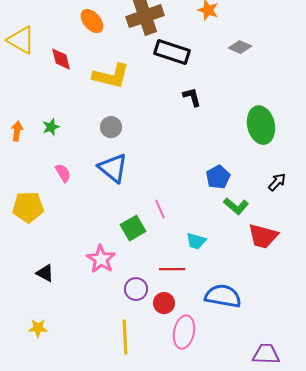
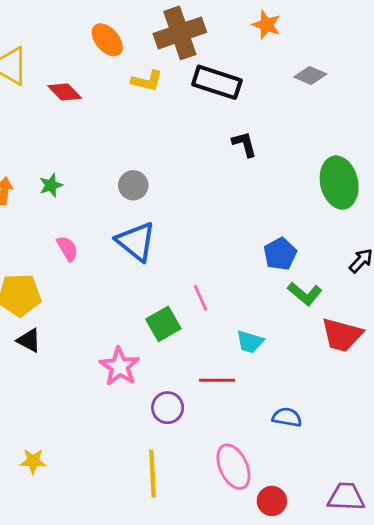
red diamond: (61, 59) -> (65, 92), turned -30
yellow L-shape: (111, 76) -> (147, 81), moved, size x0.6
black triangle: (45, 273) -> (29, 340), moved
blue semicircle: (223, 296) -> (287, 417), size x0.6
red circle: (164, 303) -> (272, 501), moved
pink ellipse: (184, 332) -> (233, 467), turned -36

